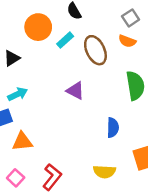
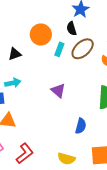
cyan rectangle: (65, 40) -> (59, 49), turned -40
brown ellipse: (95, 50) -> (83, 49), moved, turned 60

